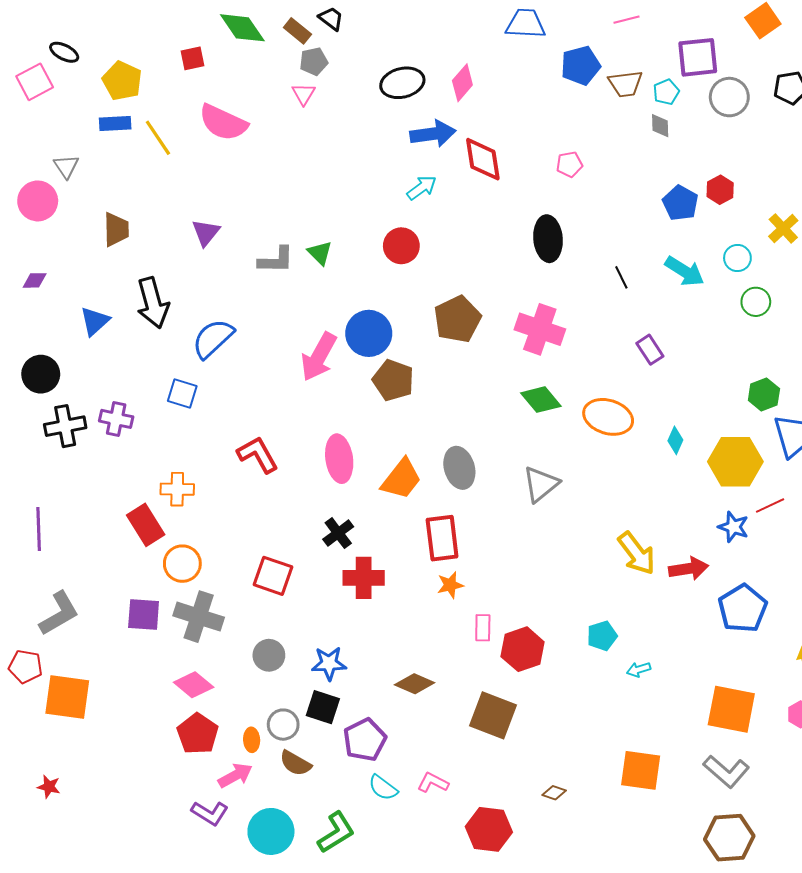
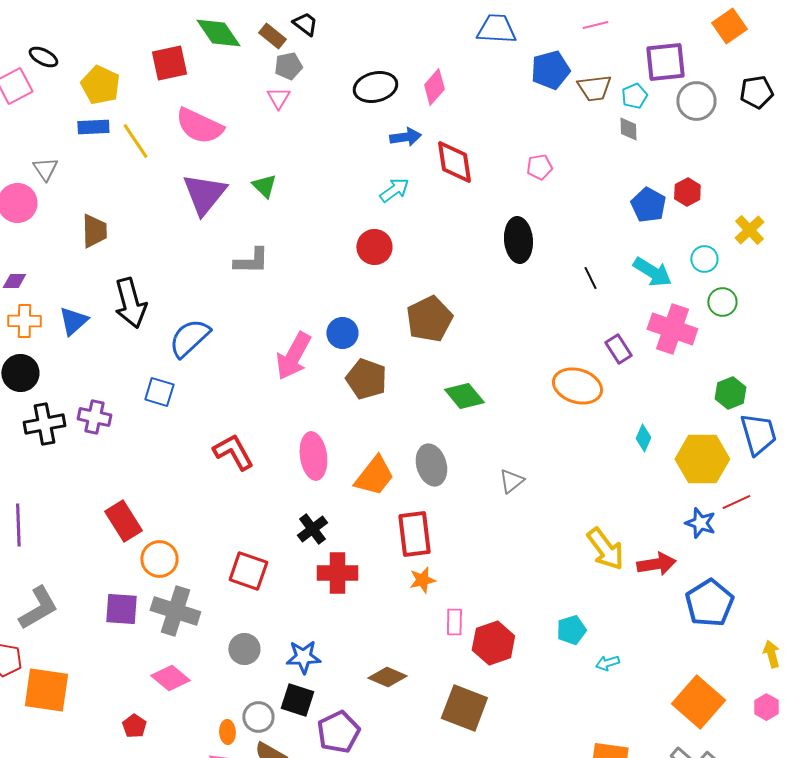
red square: (193, 58) -> (169, 63), size x1.5
blue arrow: (433, 134) -> (405, 137), size x0.7
purple triangle: (206, 233) -> (204, 194), moved, size x1.6
green triangle: (320, 253) -> (264, 186), moved
pink cross: (540, 329) -> (672, 329), moved
blue circle: (369, 333) -> (342, 333), size x0.7
green diamond: (541, 400) -> (464, 396), moved
orange ellipse: (608, 417) -> (577, 386), moved
gray triangle: (541, 484) -> (511, 481), size x0.7
orange cross: (177, 489) -> (24, 321), moved
orange square: (731, 709) -> (698, 702), turned 30
red pentagon: (198, 734) -> (134, 726), moved, size x0.6

